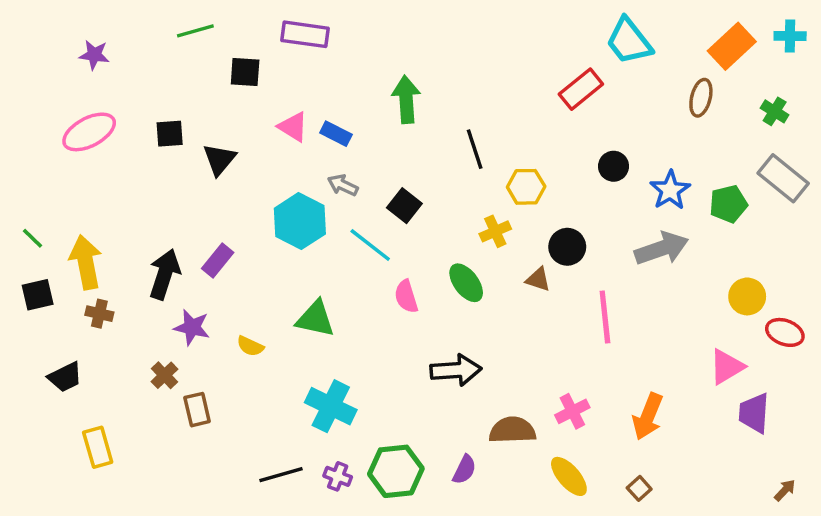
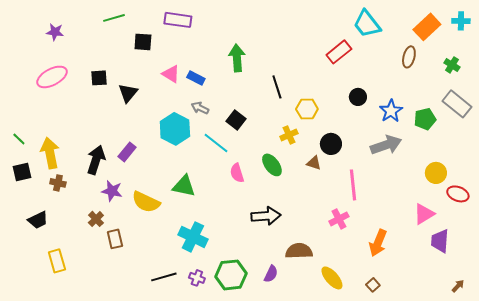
yellow semicircle: (250, 346) -> (146, 202), size x1.8
pink cross: (572, 411) -> (339, 219), moved

